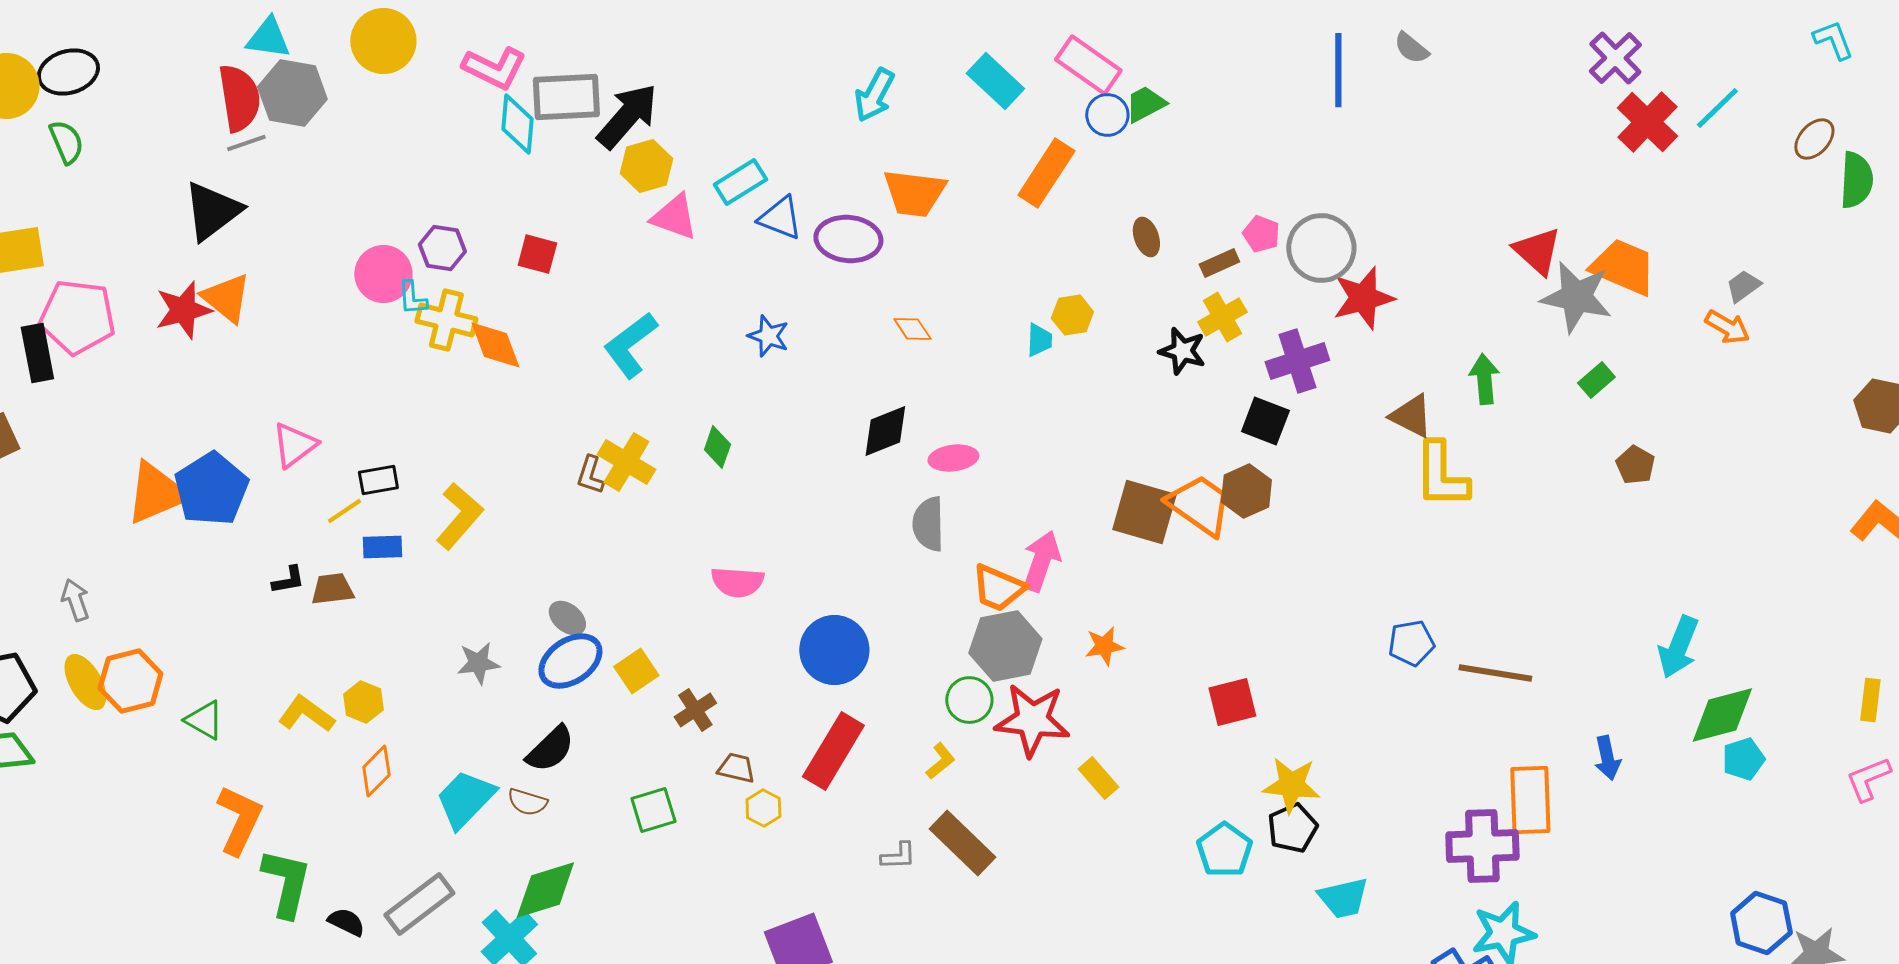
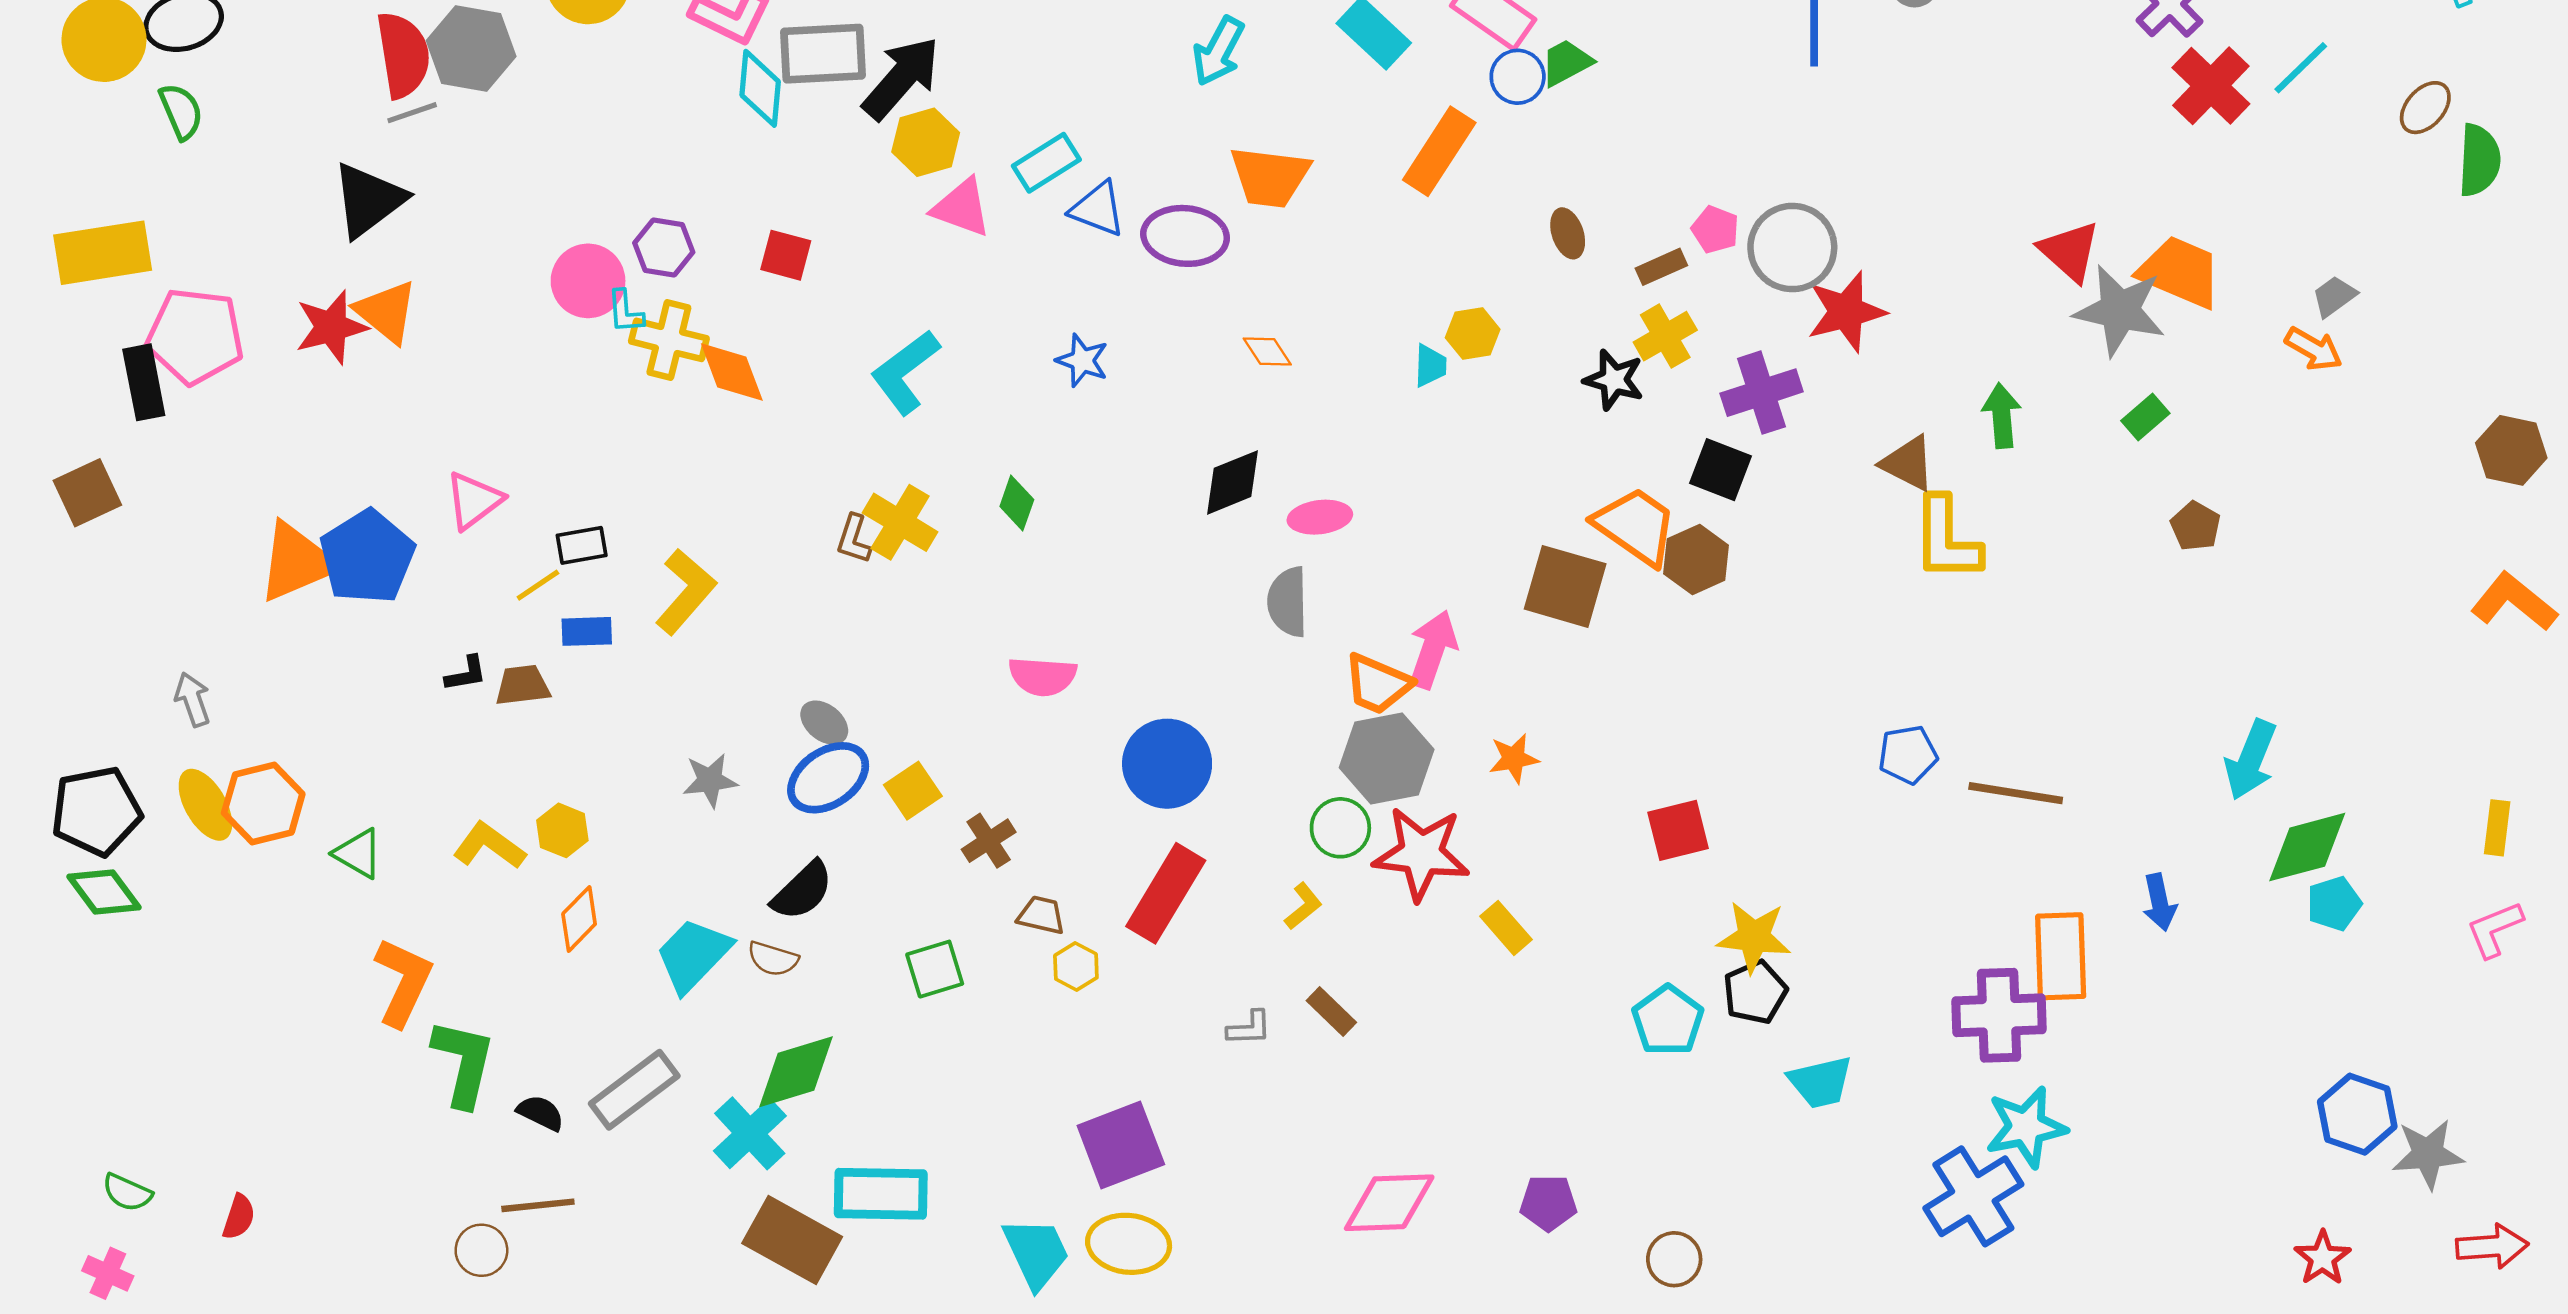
orange trapezoid: (1199, 505) -> (1636, 526), moved
brown rectangle: (962, 843) -> (1331, 1011), size x0.6

